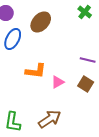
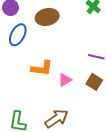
brown ellipse: (41, 22) -> (47, 17), turned 35

